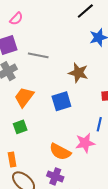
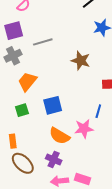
gray line: (38, 55) -> (43, 42), turned -30
blue square: (61, 101) -> (53, 105), moved

